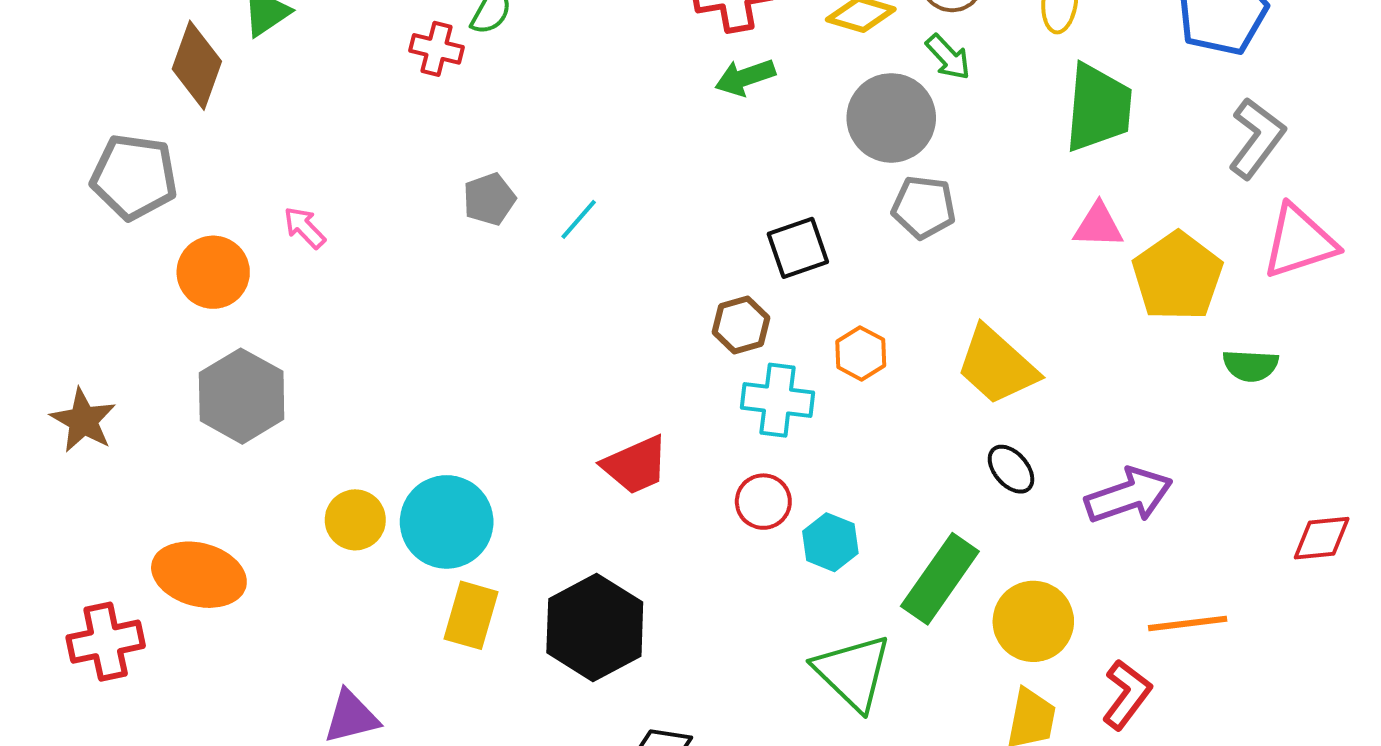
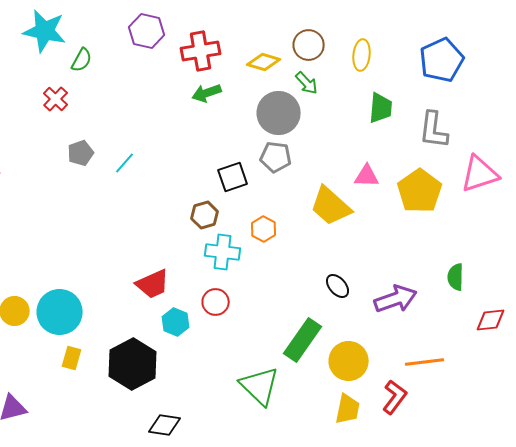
red cross: (436, 49) -> (56, 99), moved, turned 30
green trapezoid: (1098, 108) -> (381, 108), size x0.7
gray L-shape: (1257, 138) -> (434, 130), moved, turned 150
gray pentagon: (924, 207) -> (276, 157), moved
pink triangle: (1098, 226) -> (367, 176), moved
yellow trapezoid: (997, 366) -> (331, 206), moved
green semicircle: (1251, 366) -> (456, 277), moved, turned 88
cyan hexagon: (830, 542) -> (176, 322), moved
yellow rectangle: (471, 615) -> (72, 358), size x0.7

